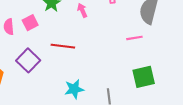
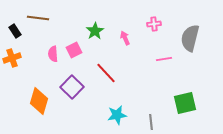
pink line: (134, 38) -> (164, 59), moved
red line: (63, 46) -> (106, 73), turned 40

